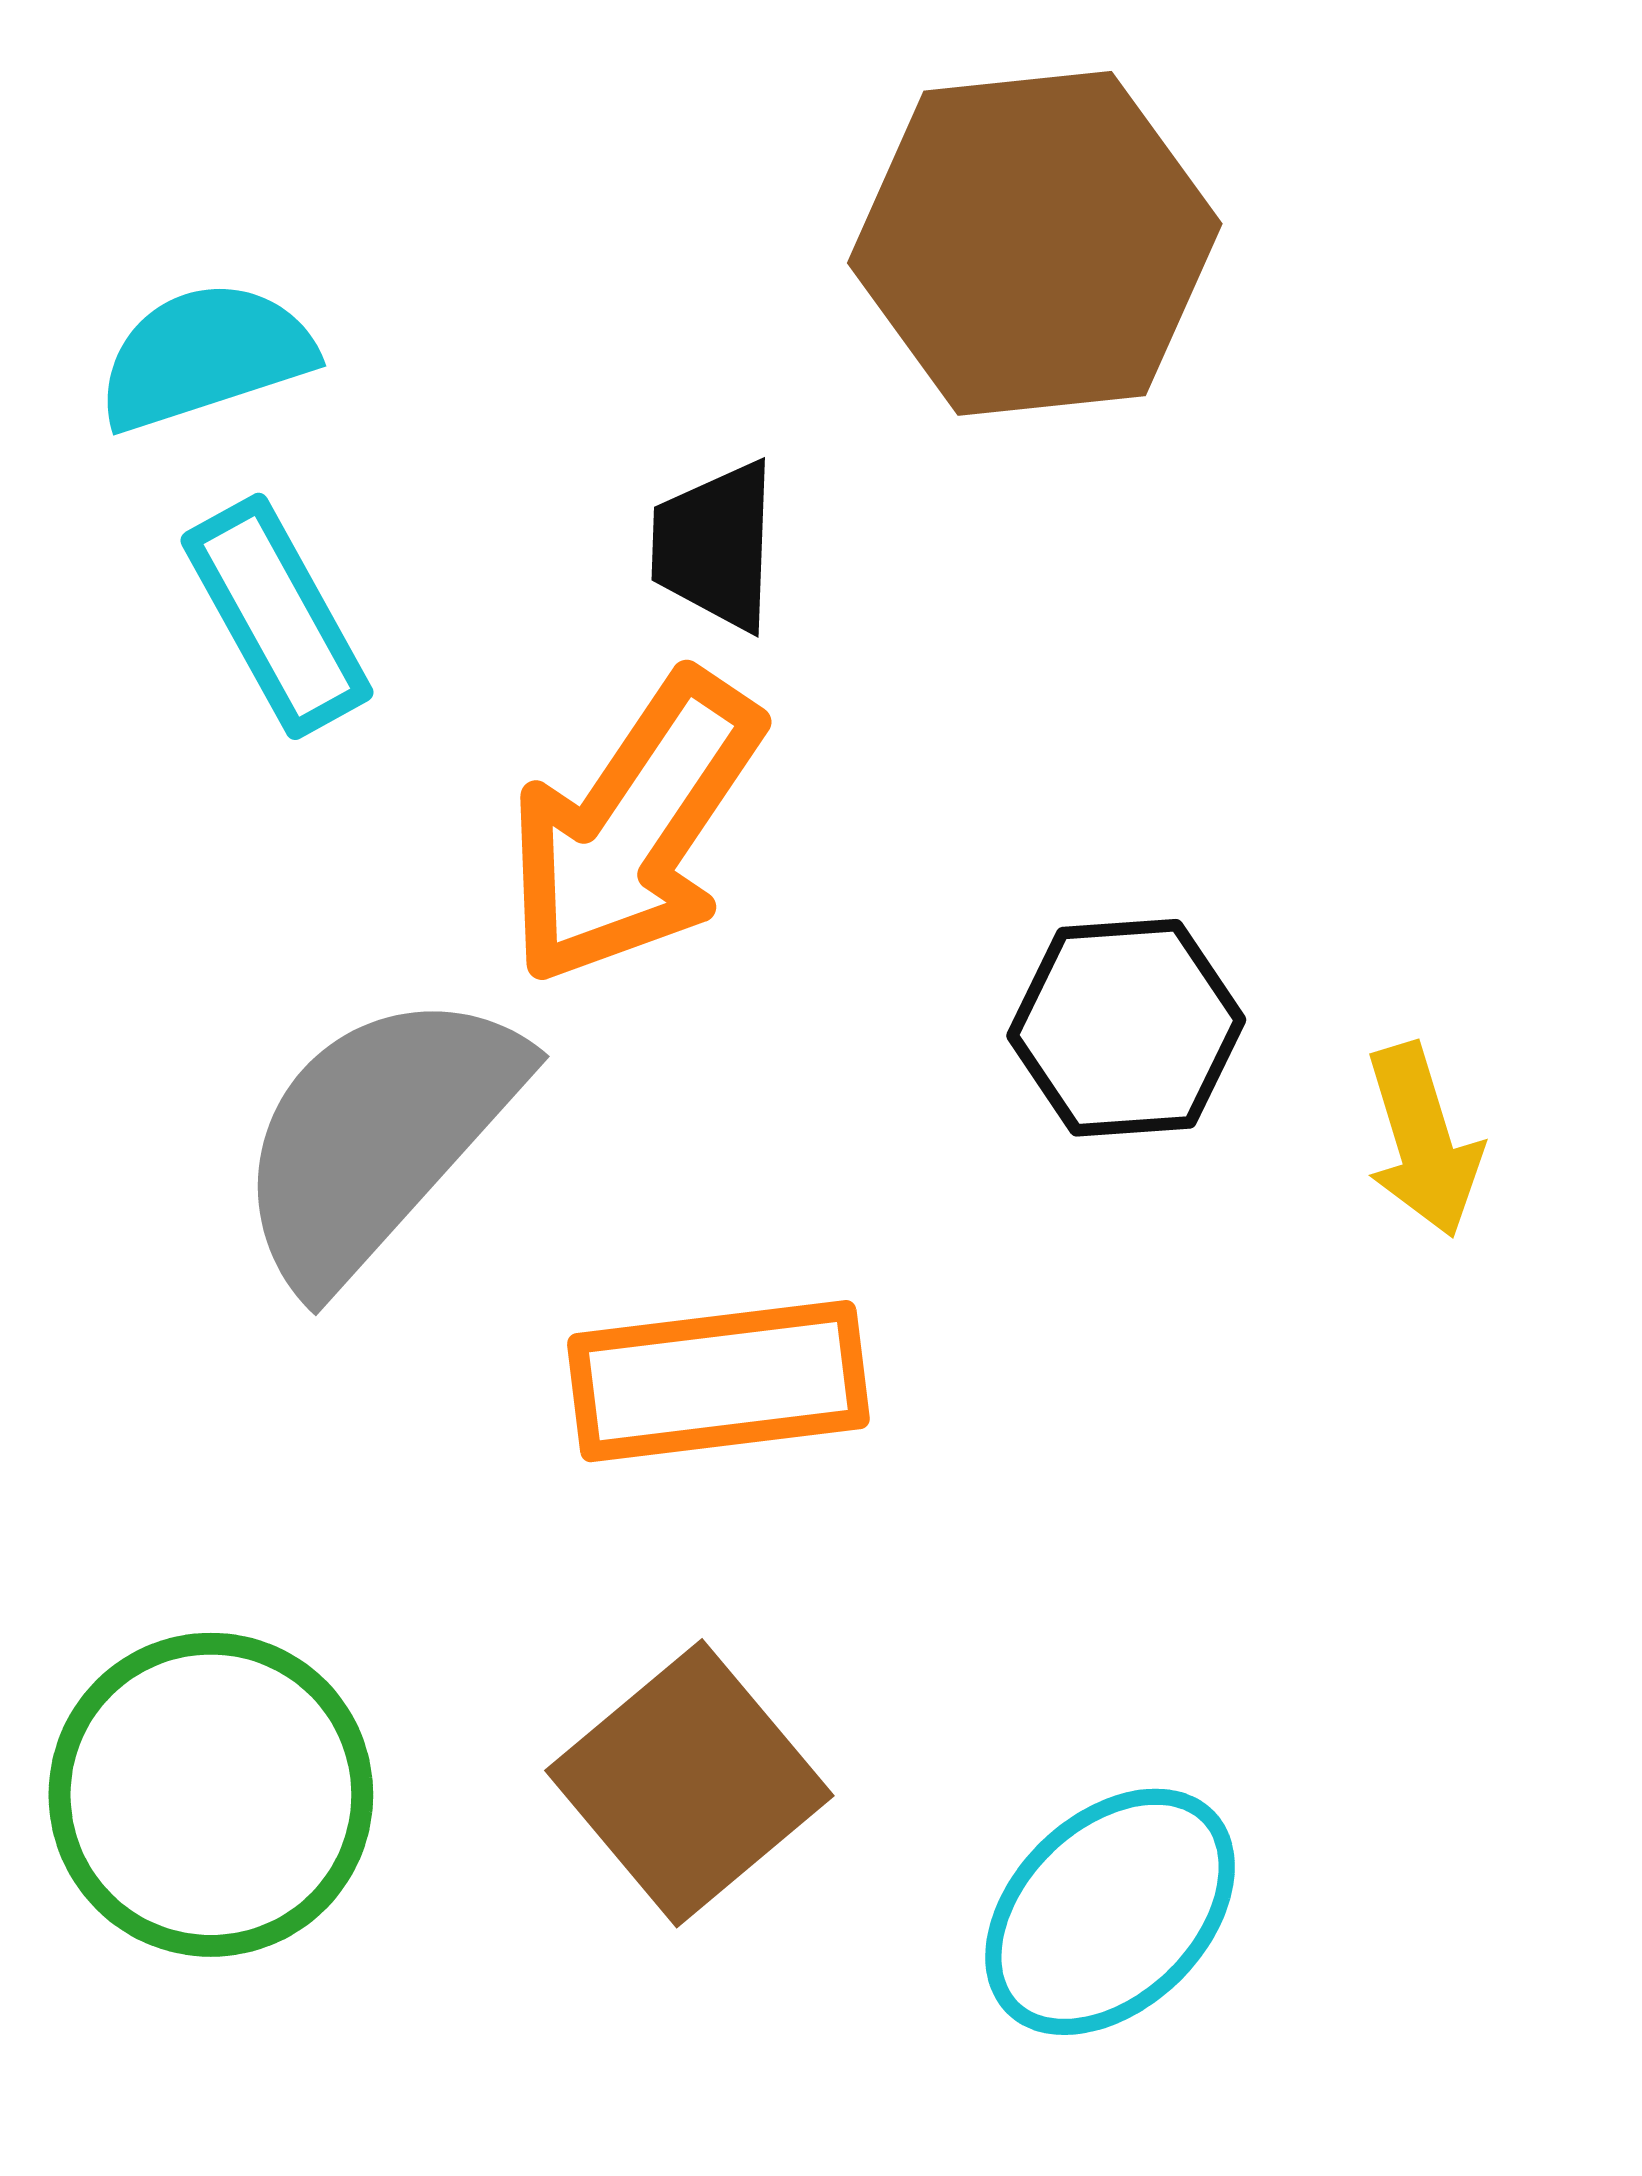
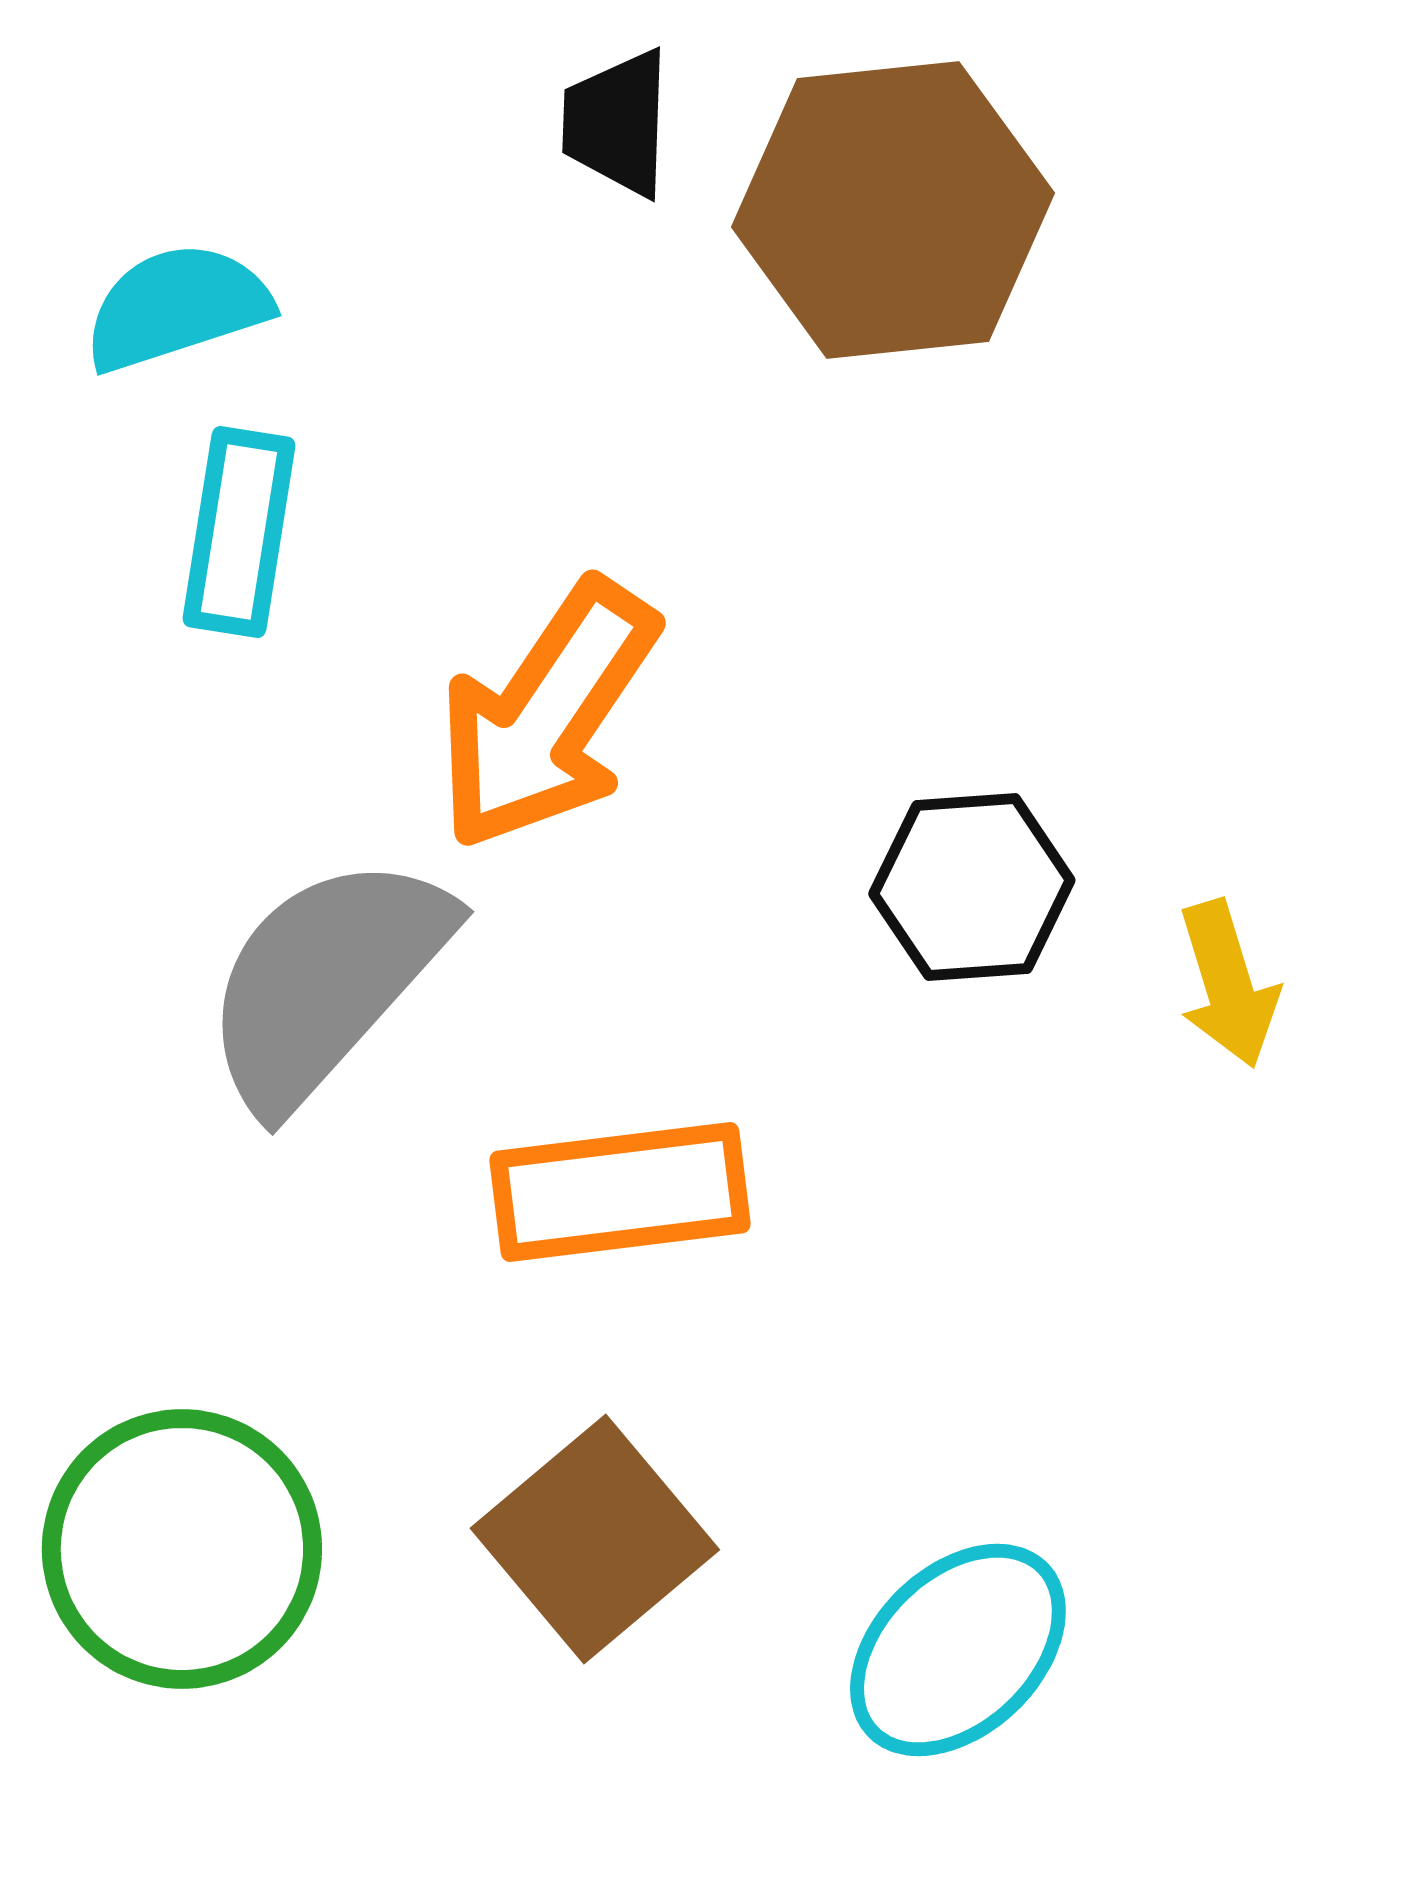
black trapezoid: (715, 546) -> (617, 123), moved
cyan rectangle: (277, 616) -> (239, 532), turned 38

